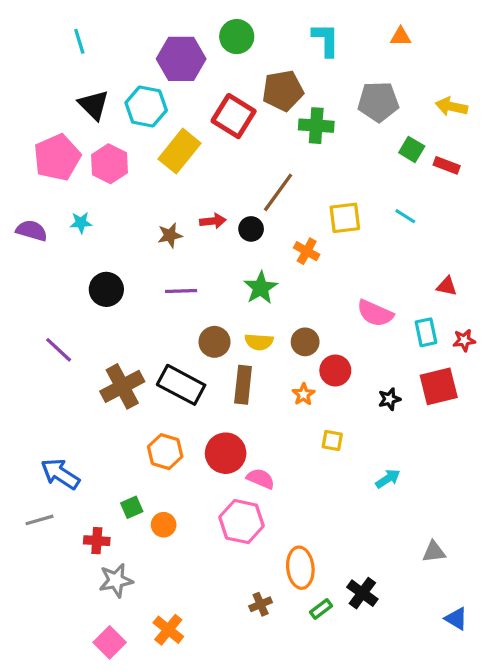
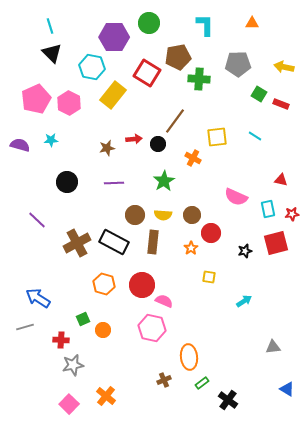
black triangle: (94, 105) -> (52, 53), moved
black cross: (362, 593) -> (228, 400), moved

